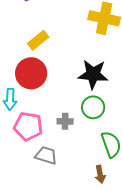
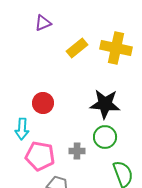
yellow rectangle: (38, 40) -> (77, 48), moved
red circle: (31, 73) -> (43, 103), size x0.7

